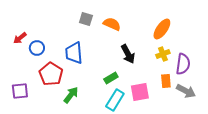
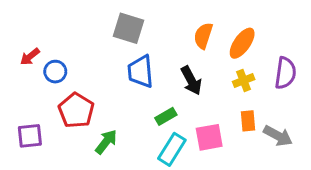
gray square: (86, 19) -> (129, 28), size x1.5
orange semicircle: (112, 24) -> (203, 36), moved, turned -96
blue trapezoid: (74, 53) -> (140, 72), moved
purple semicircle: (183, 64) -> (285, 73), moved

